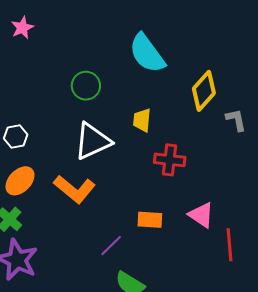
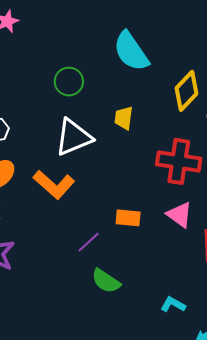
red cross: (170, 160) -> (179, 161), moved, size x1.4

